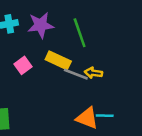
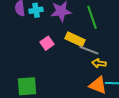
yellow arrow: (93, 73) -> (99, 63), moved

